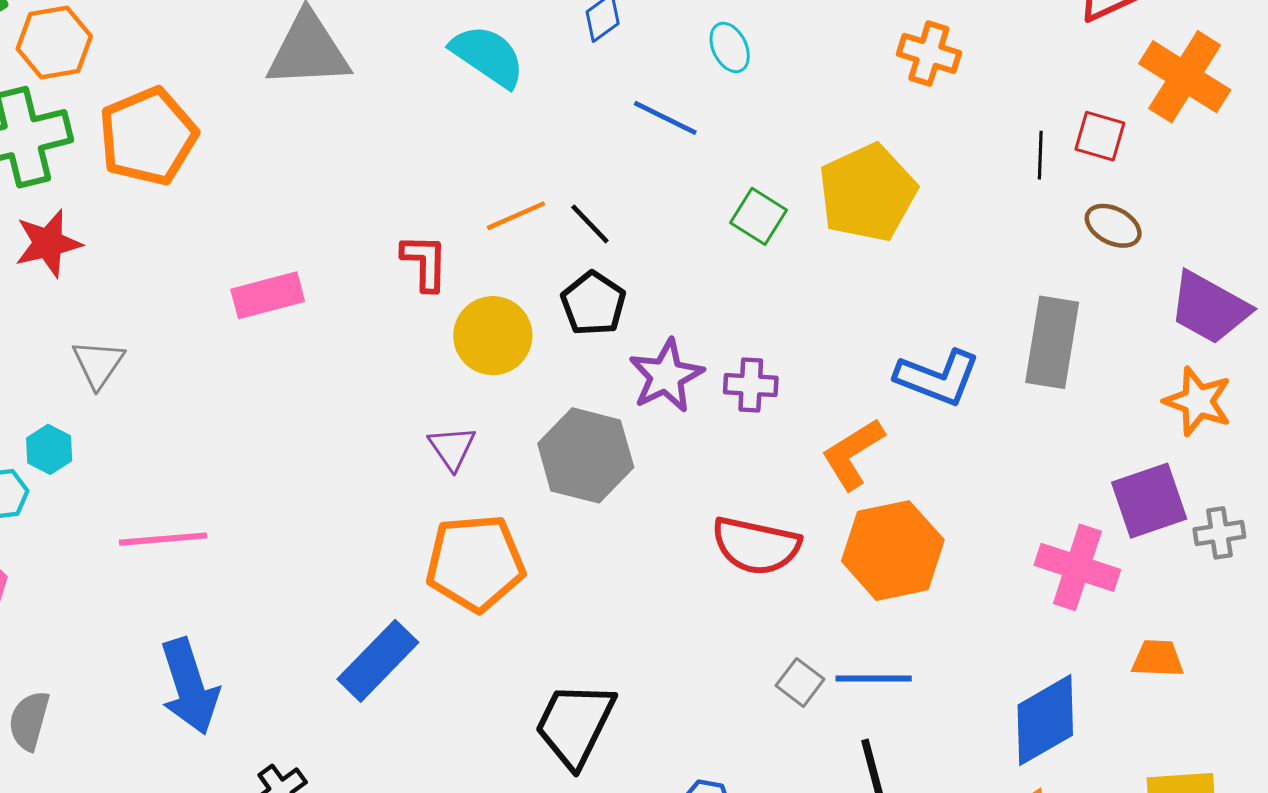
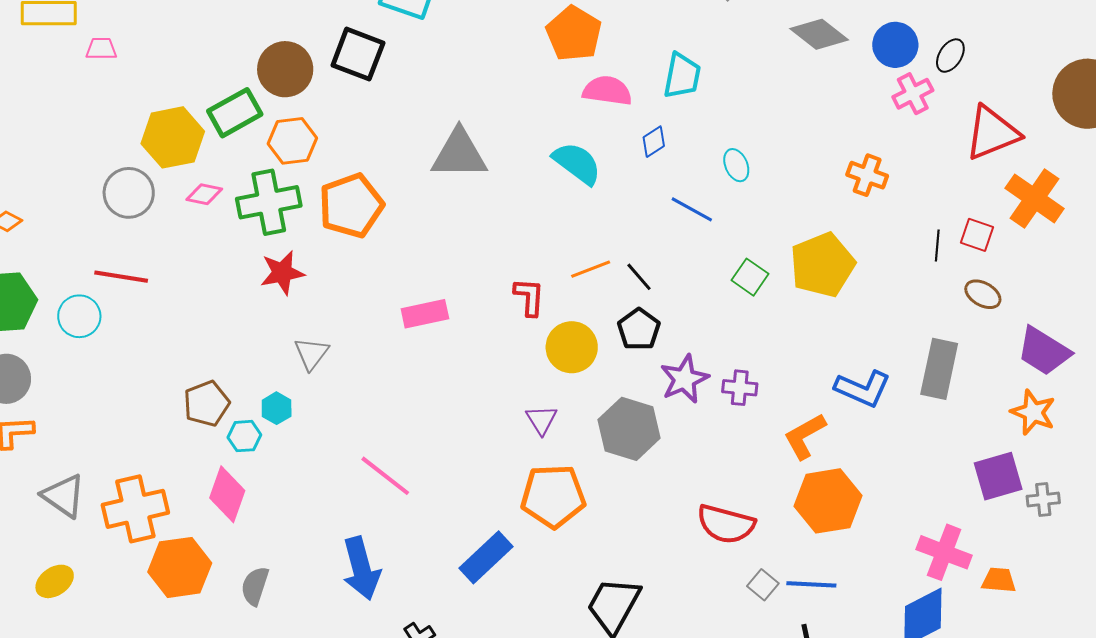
pink line: (163, 539) -> (385, 476), moved, turned 40
red semicircle: (756, 546) -> (726, 524), moved
pink cross: (1077, 567) -> (944, 552), moved

